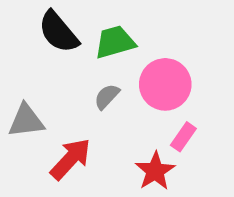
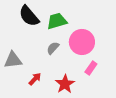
red arrow: (71, 159) -> (35, 79), size x0.6
red star: (155, 171) -> (65, 84), moved

